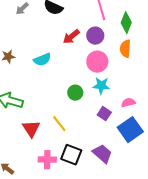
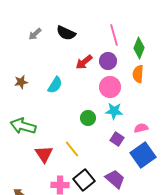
cyan semicircle: (42, 60) -> (55, 85), turned -36
black square: (71, 155) -> (84, 180), turned 30

